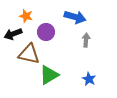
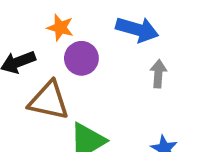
orange star: (26, 16) -> (60, 28), moved

